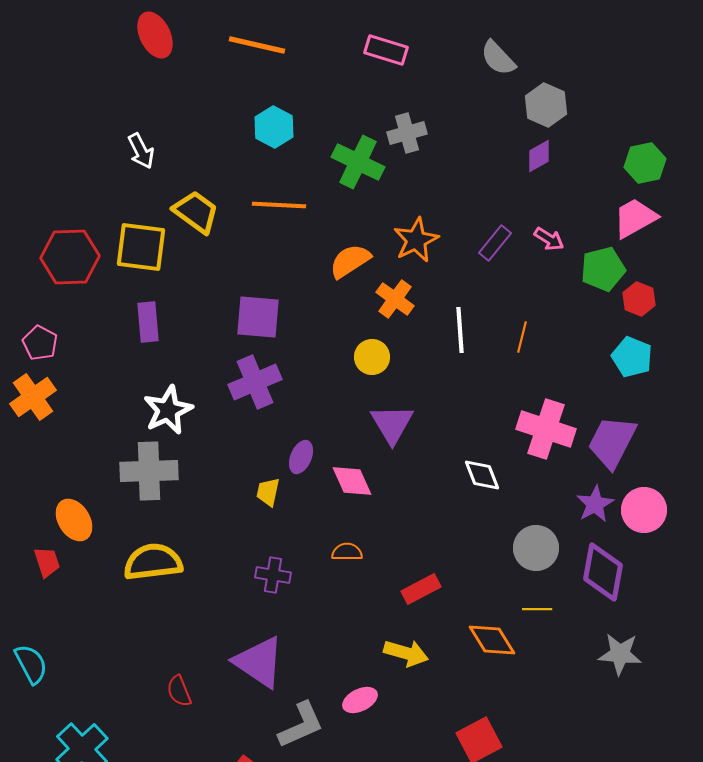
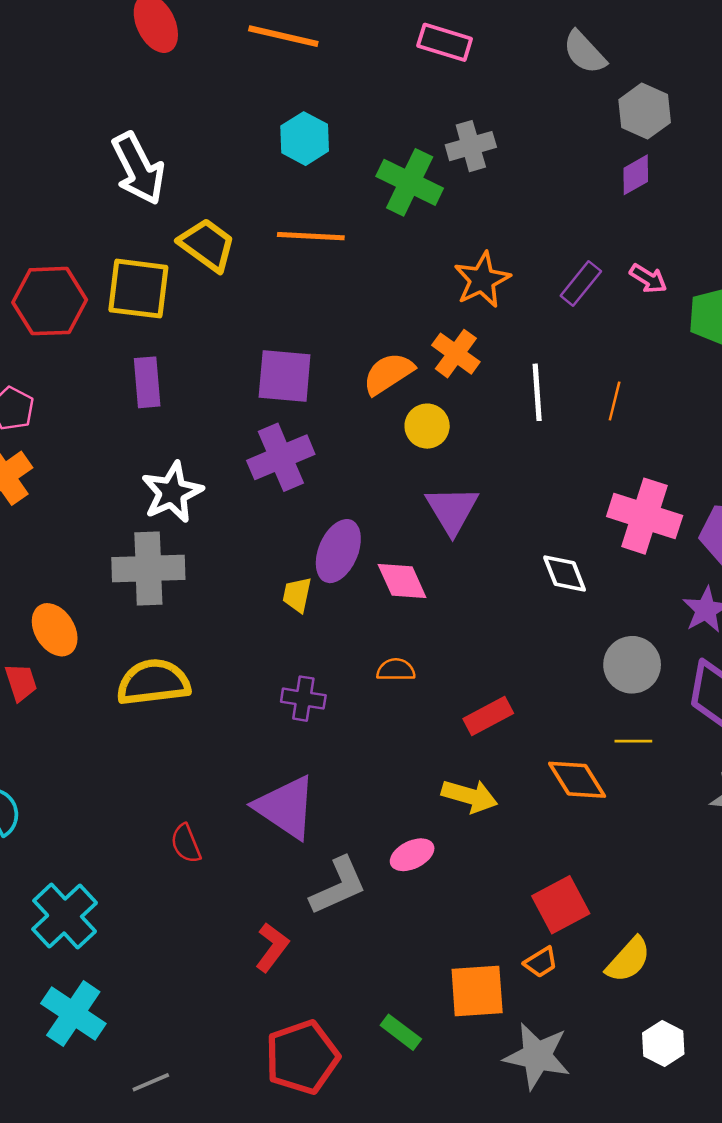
white arrow: (141, 151) -> (138, 169), size x1.6
orange semicircle: (350, 261) -> (388, 374), moved
purple ellipse: (301, 457) -> (338, 551), size x1.5

